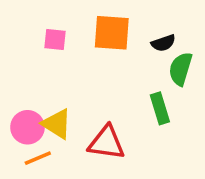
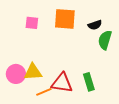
green rectangle: (160, 108) -> (89, 82), moved
yellow triangle: (57, 124) -> (33, 72), turned -36
orange line: (38, 158) -> (44, 92), moved

